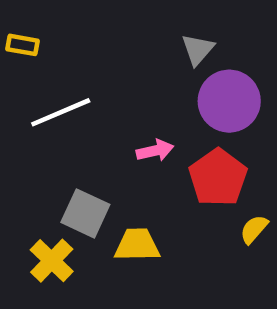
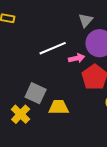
white line: (61, 112) -> (53, 48), moved
pink arrow: (155, 151) -> (77, 58), moved

